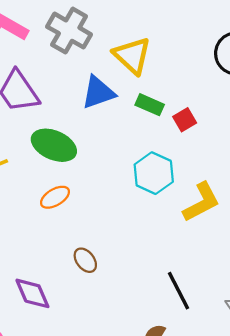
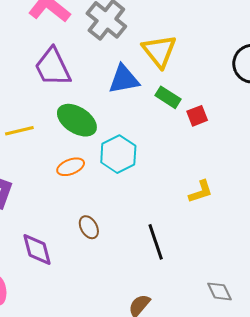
cyan hexagon: (154, 173) -> (118, 154), moved
yellow L-shape: (201, 202) -> (201, 192), size x0.7
black line: (179, 291) -> (156, 242), moved

